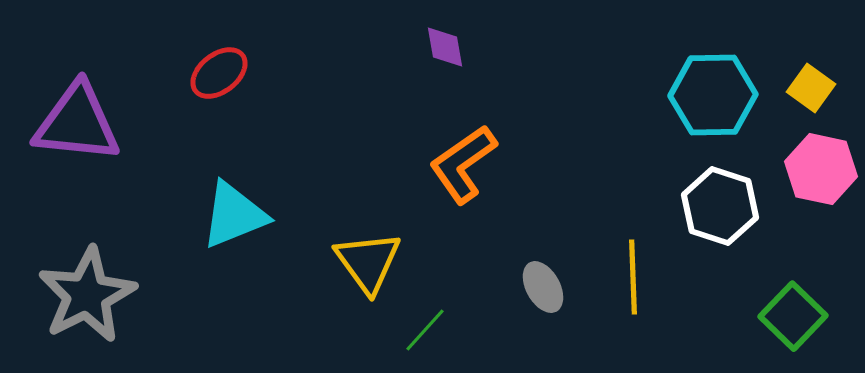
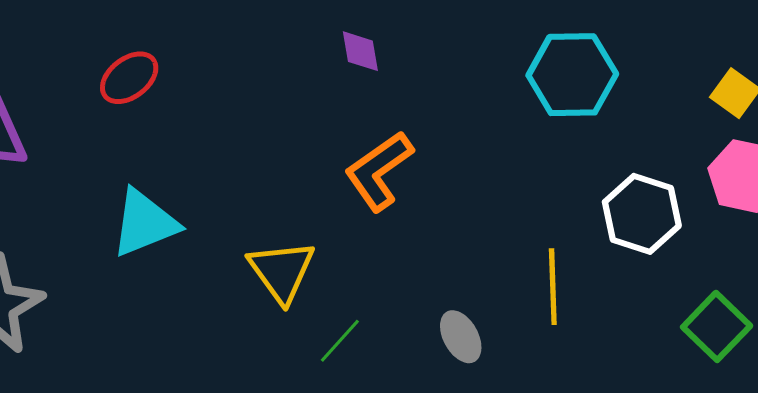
cyan hexagon: (713, 95) -> (572, 75), moved
gray ellipse: (543, 287) -> (461, 337), moved

